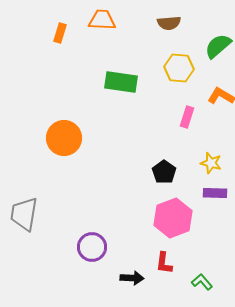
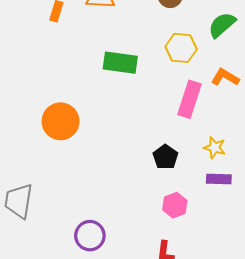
pink rectangle: (187, 117) -> (189, 99), size x1.6
pink hexagon: (173, 218) -> (175, 205), size x0.6

